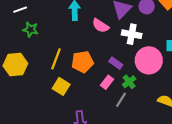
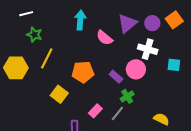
white cross: (132, 34) -> (148, 49), moved
yellow line: (56, 59) -> (47, 58), moved
pink circle: (149, 60) -> (136, 69), moved, size x0.7
pink rectangle: (107, 82) -> (95, 111), moved

